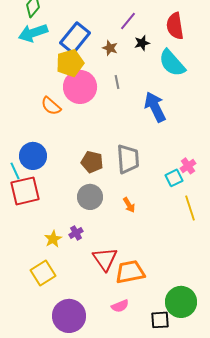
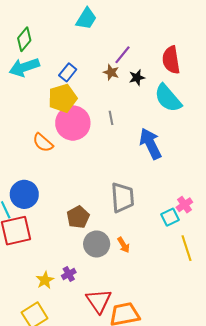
blue rectangle: (75, 38) -> (68, 72), size x0.6
brown star: (110, 48) -> (111, 72), moved
brown pentagon: (92, 162) -> (78, 217), moved, turned 30
gray circle: (90, 197) -> (97, 244), moved

